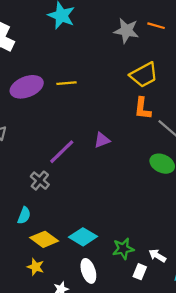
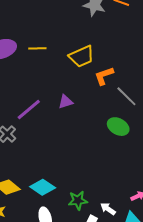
yellow trapezoid: (144, 75) -> (82, 56), moved
orange L-shape: (143, 108) -> (104, 76), turned 60

